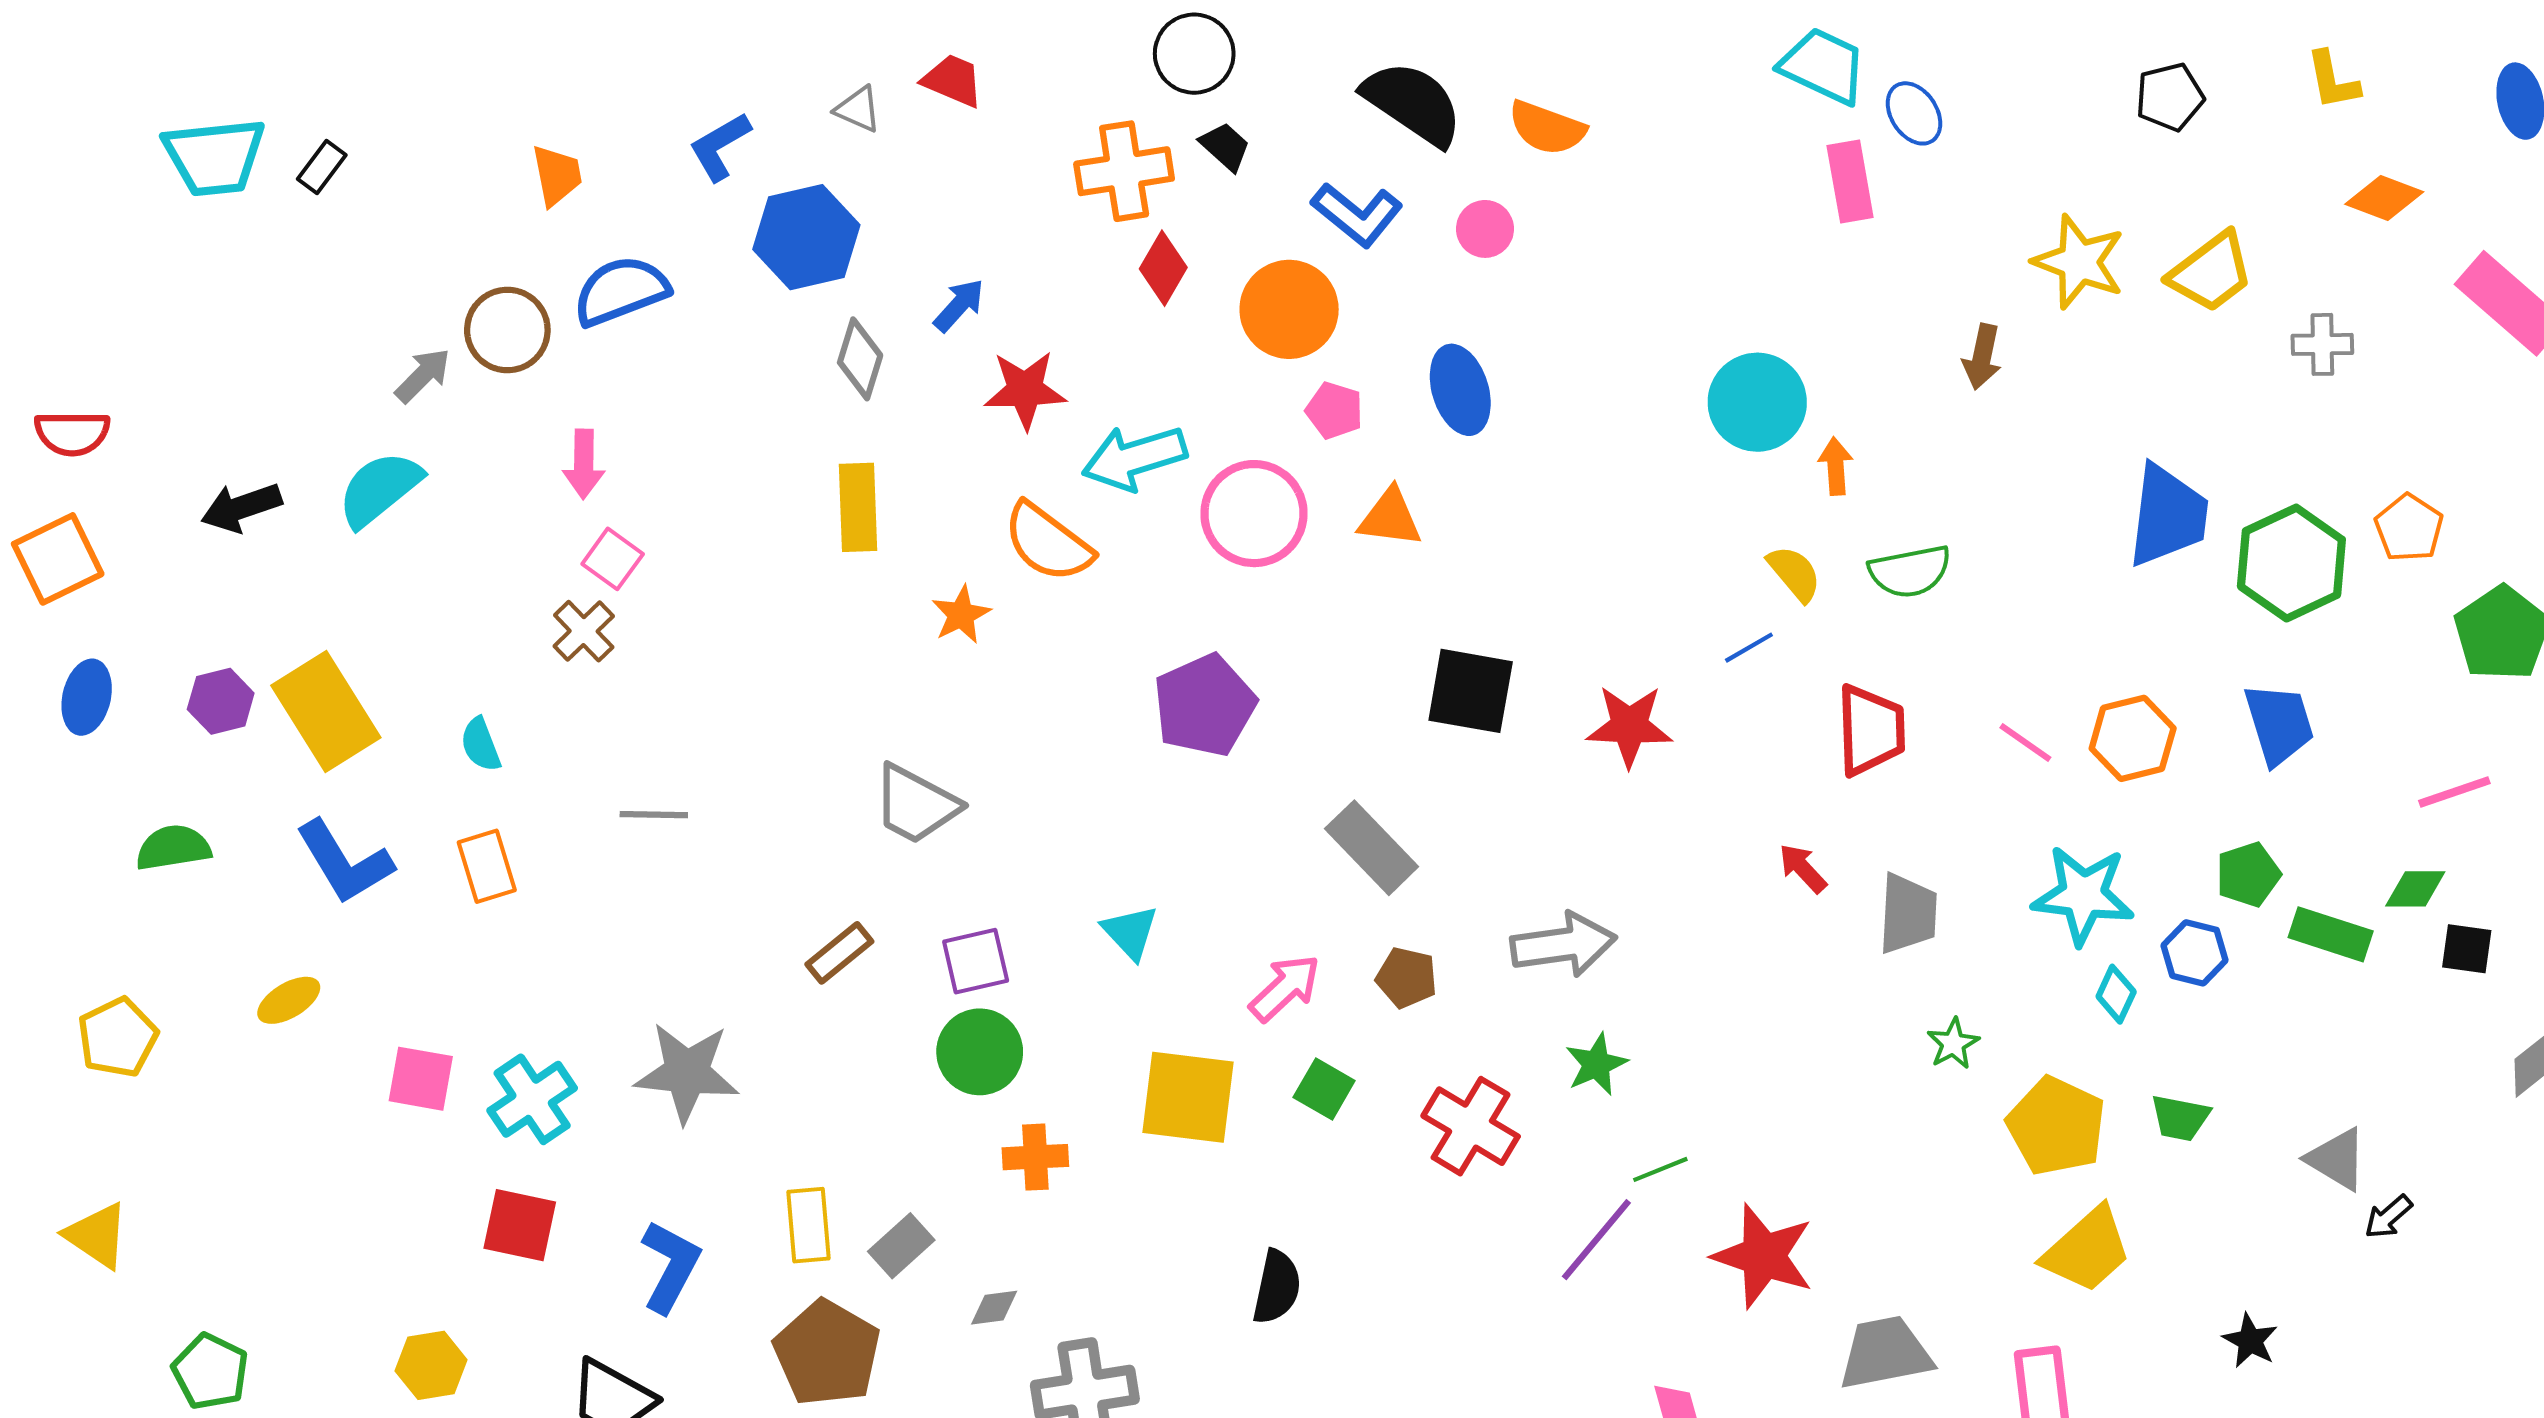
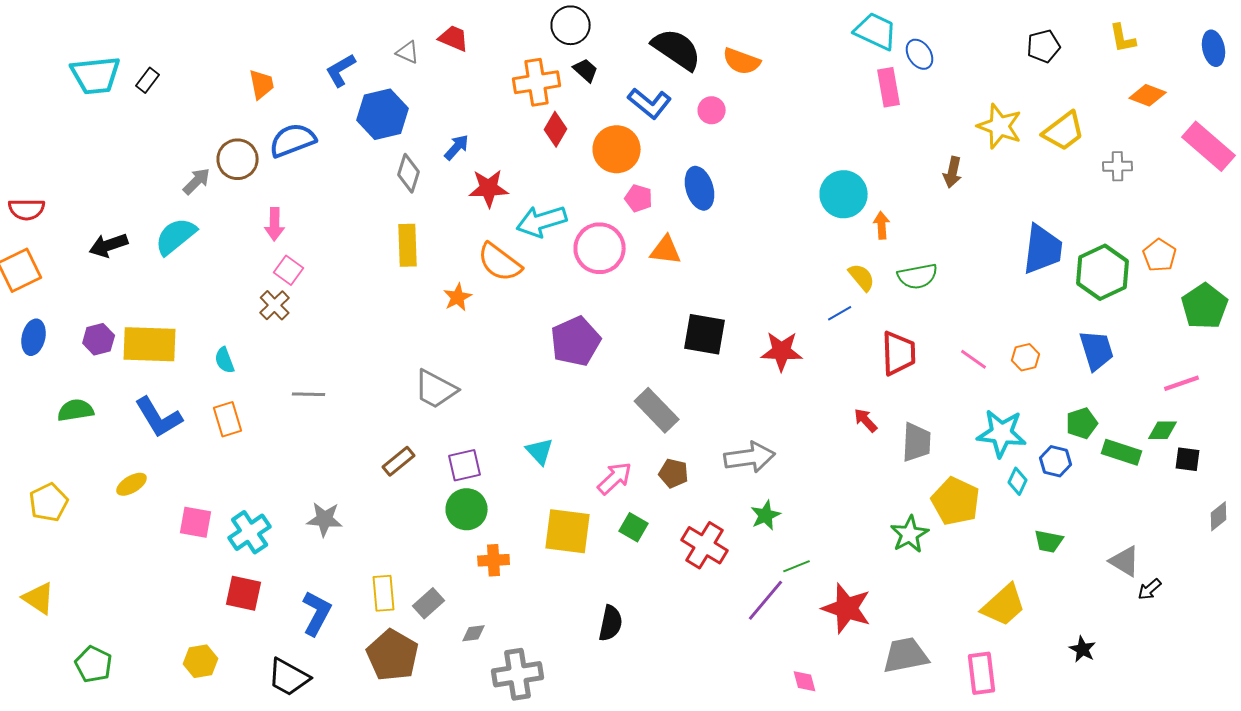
yellow rectangle: (326, 712) -> (150, 344), turned -56
orange hexagon: (2133, 738) -> (1026, 357), size x0.7
green star: (1953, 1044) -> (910, 534), moved, size x1.5
gray star: (687, 1072) -> (325, 519), size x0.7
yellow pentagon: (2056, 1126) -> (956, 501), moved

